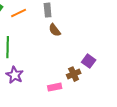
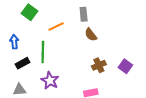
orange line: (19, 13) -> (56, 27), moved
brown cross: (74, 74) -> (99, 65), moved

